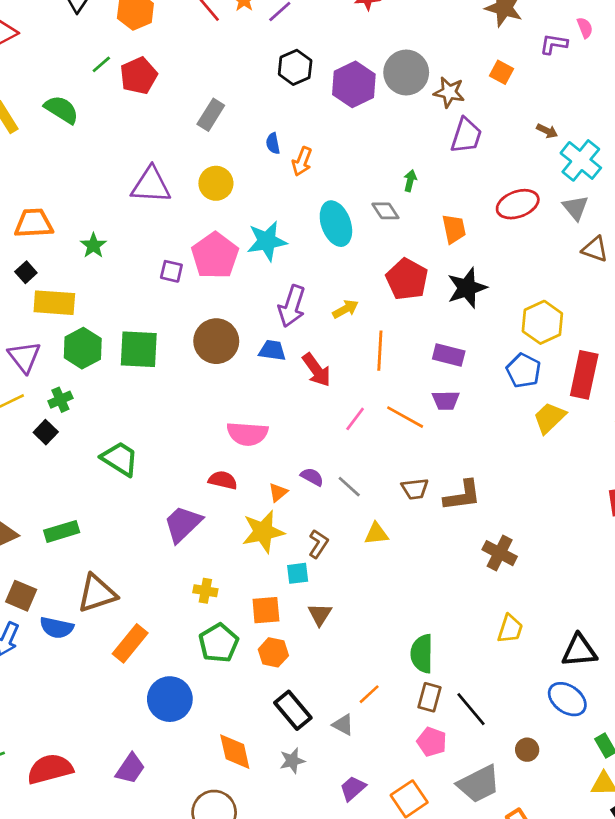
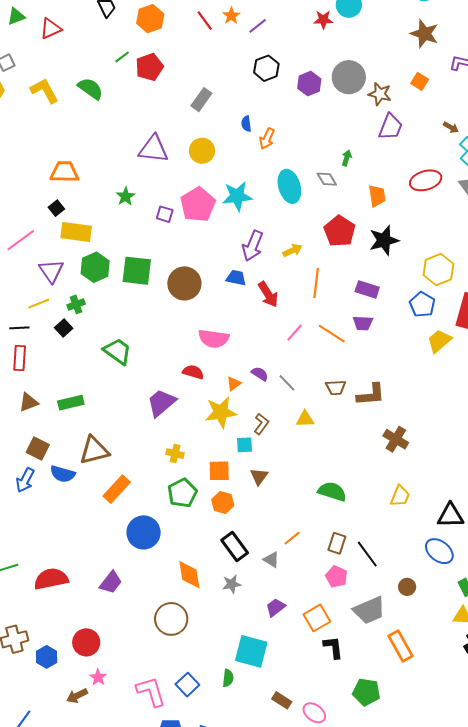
purple hexagon: (354, 84) -> (309, 84), size x0.7
green star: (93, 246) -> (126, 196), moved
brown circle: (216, 341) -> (184, 283), moved
green semicircle: (422, 654) -> (332, 492), moved, turned 104

